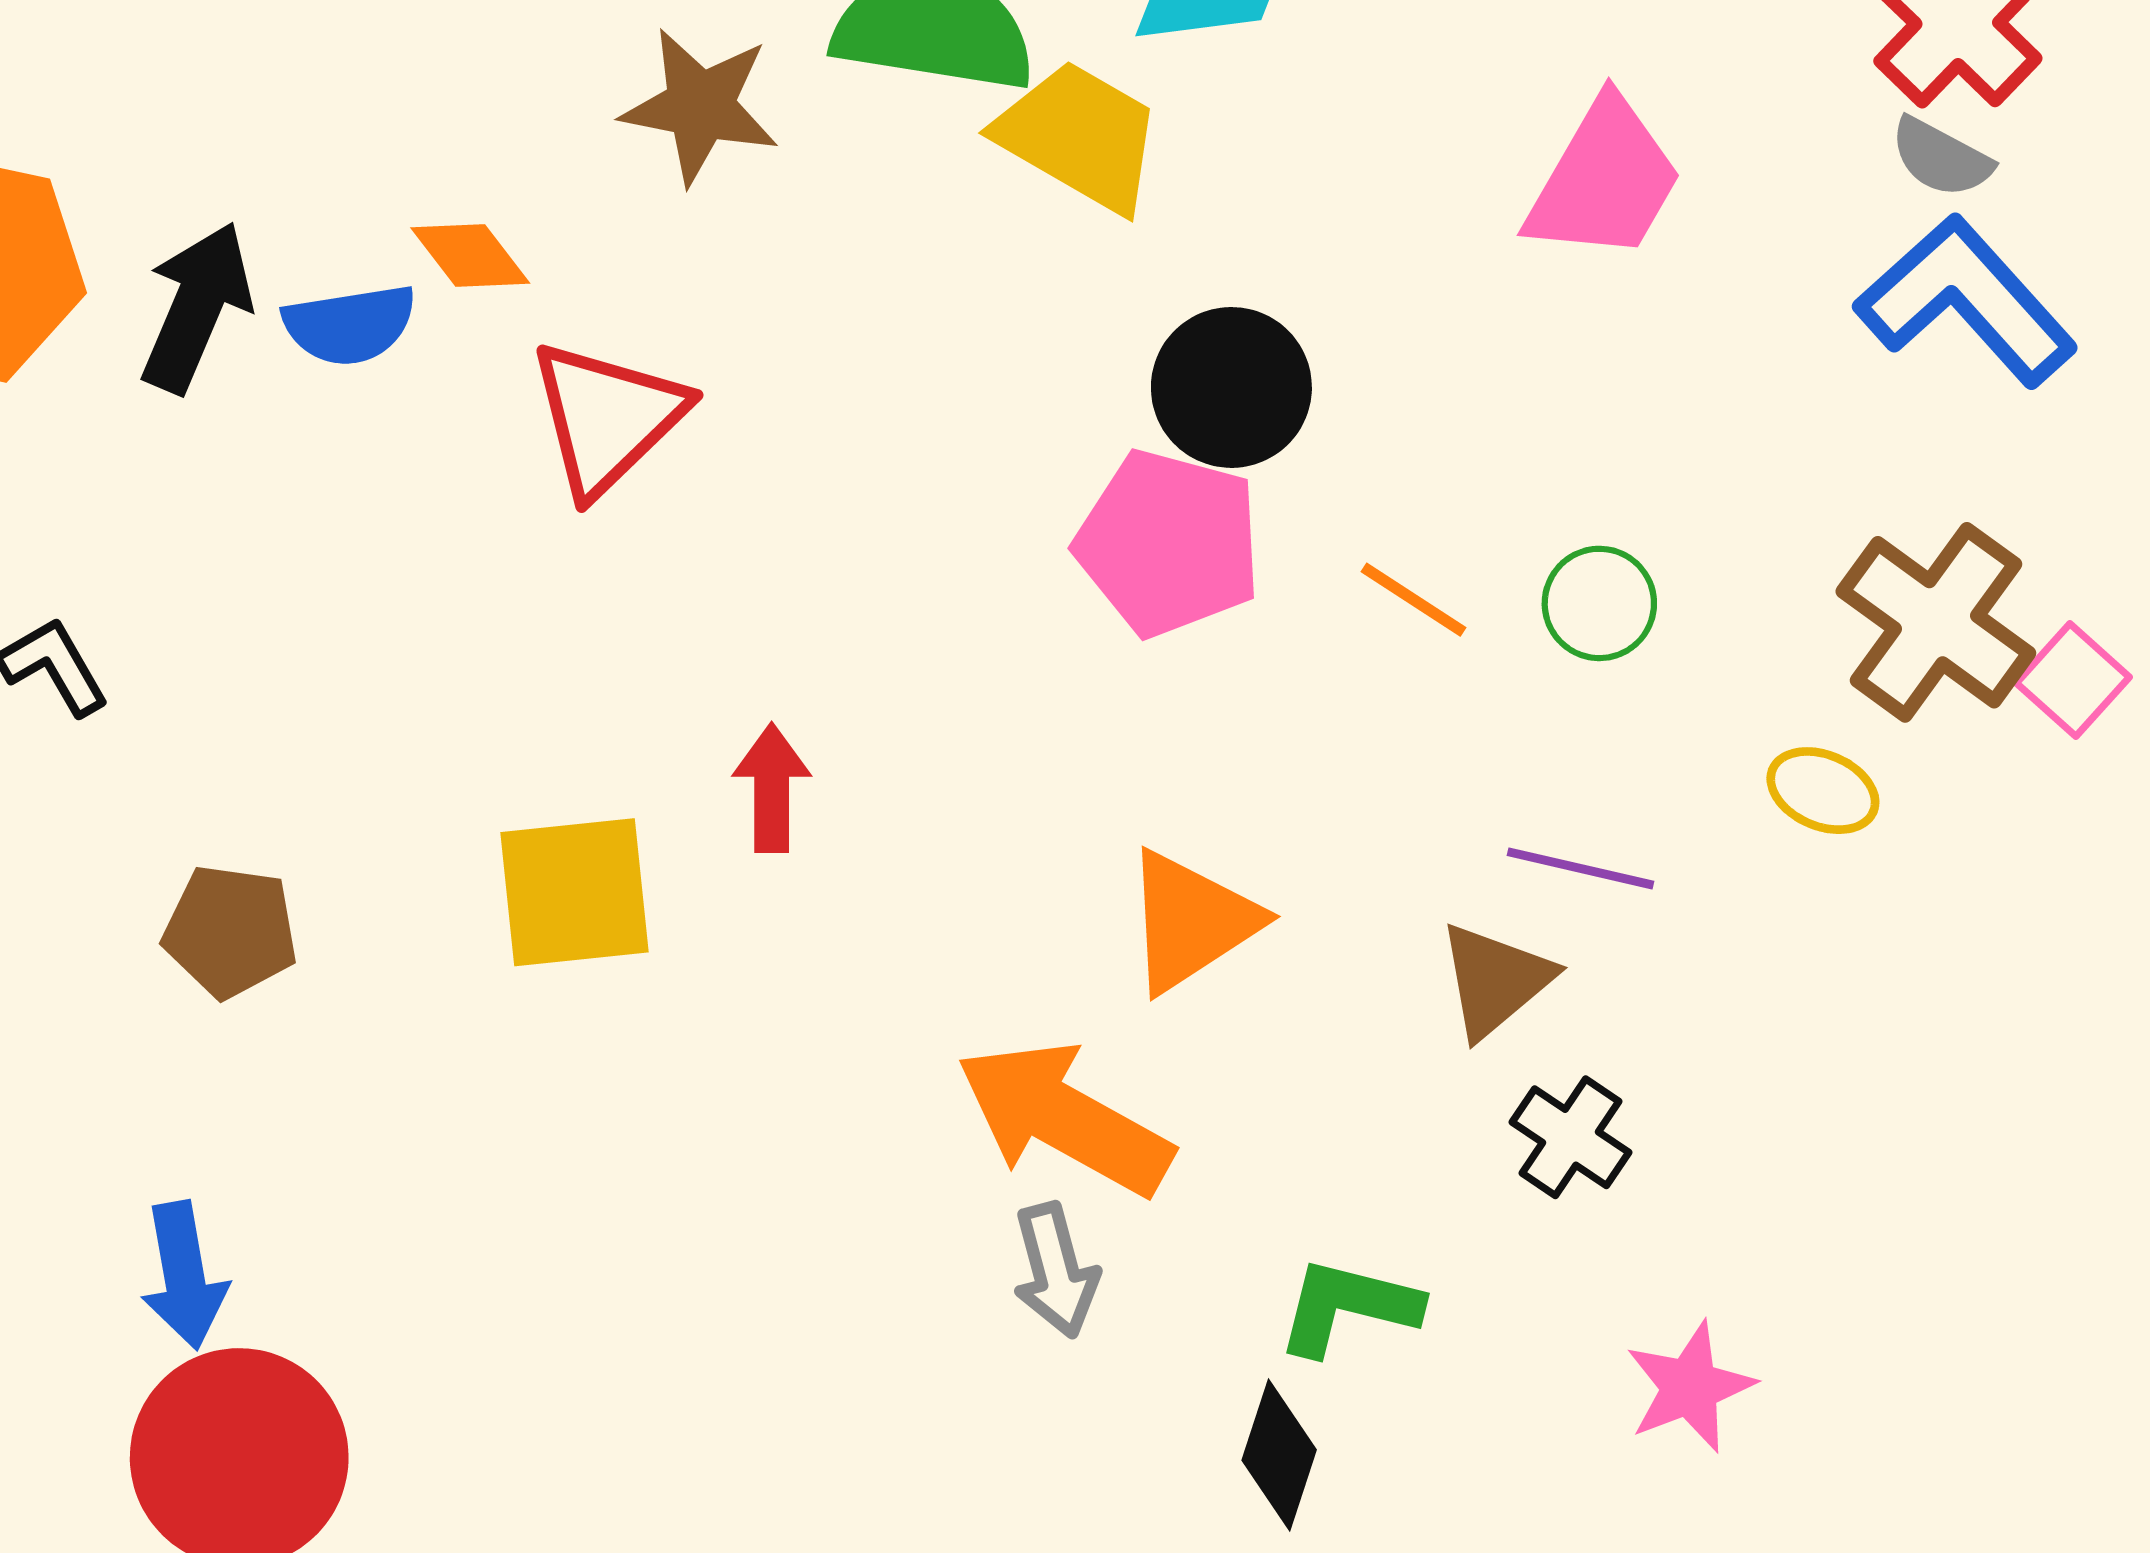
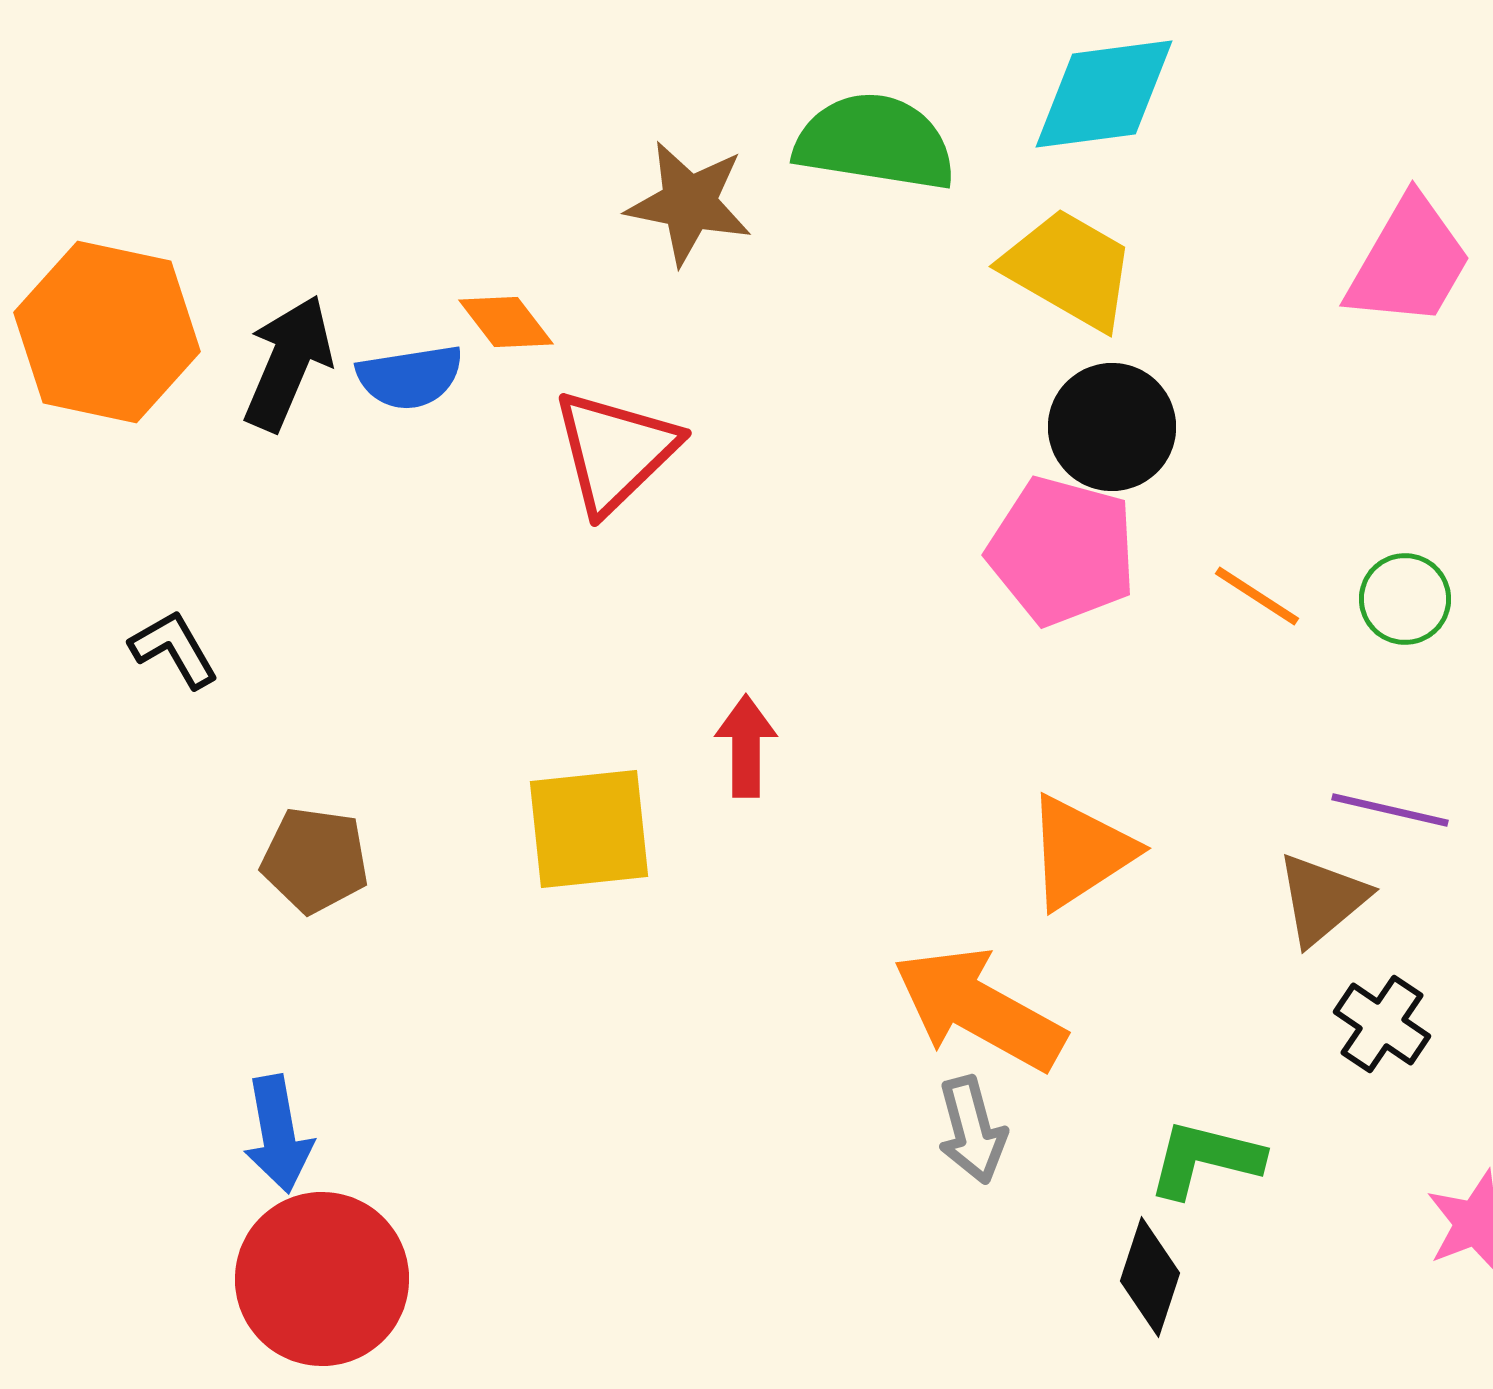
yellow trapezoid: (1079, 136) -> (1069, 269), moved

